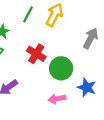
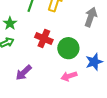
blue star: (87, 87) -> (94, 62), turned -30

